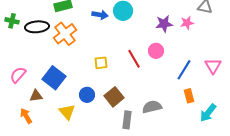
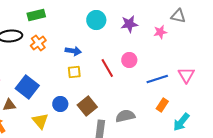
blue arrow: (100, 15) -> (73, 51), moved
purple star: (164, 24) -> (129, 24), moved
orange cross: (65, 34) -> (38, 43), size x0.7
blue line: (184, 70) -> (157, 79), turned 40
orange rectangle: (189, 96) -> (162, 105), turned 48

